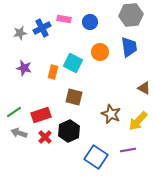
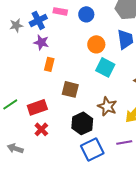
cyan square: (73, 63) -> (105, 67), moved
purple star: (24, 68) -> (41, 42), moved
black hexagon: (69, 131) -> (82, 123), moved
gray arrow: (19, 133) -> (15, 148), moved
blue square: (96, 157) -> (92, 149), turned 30

